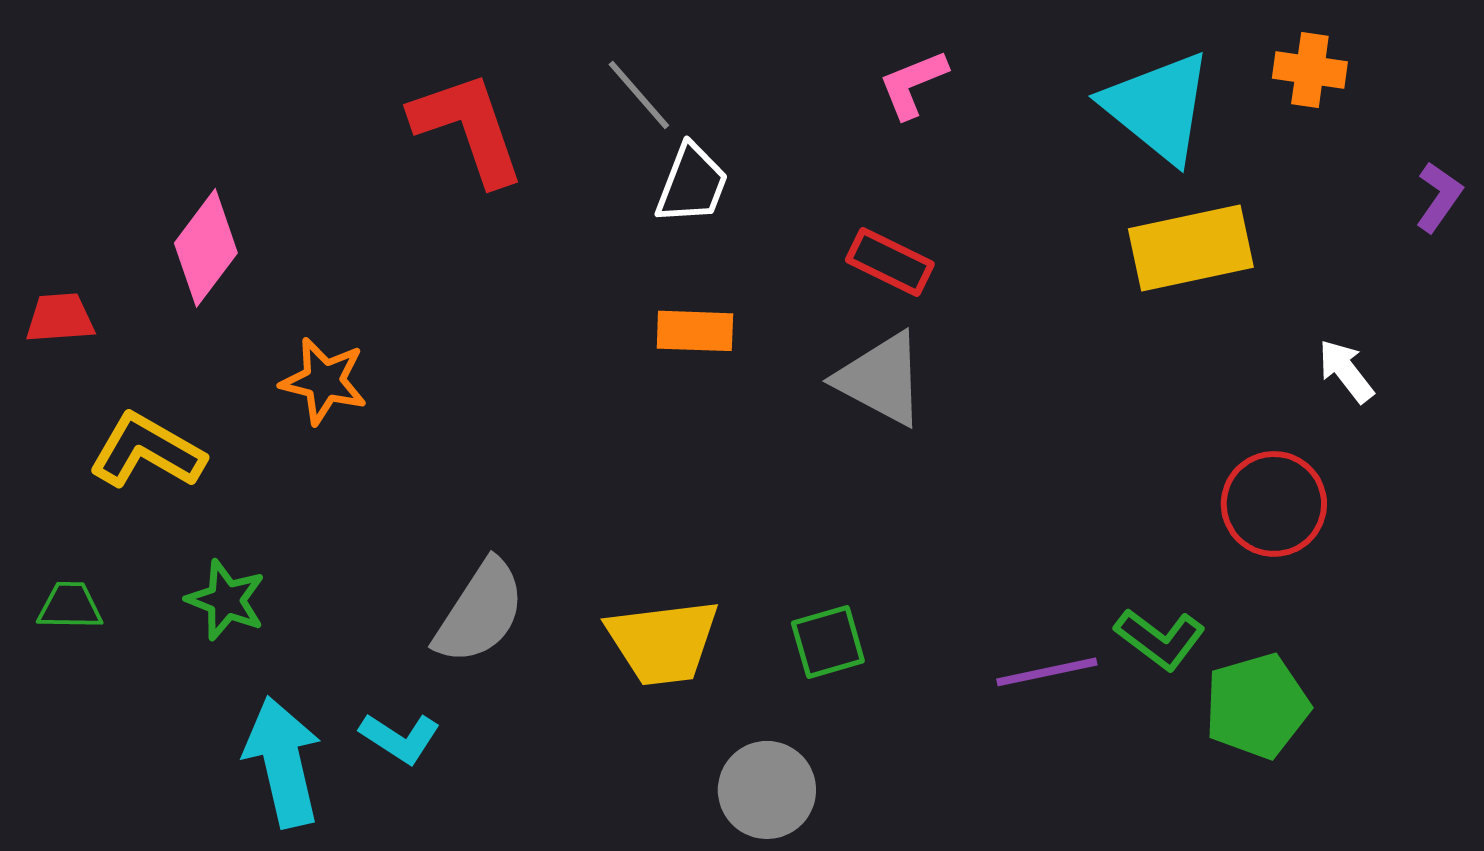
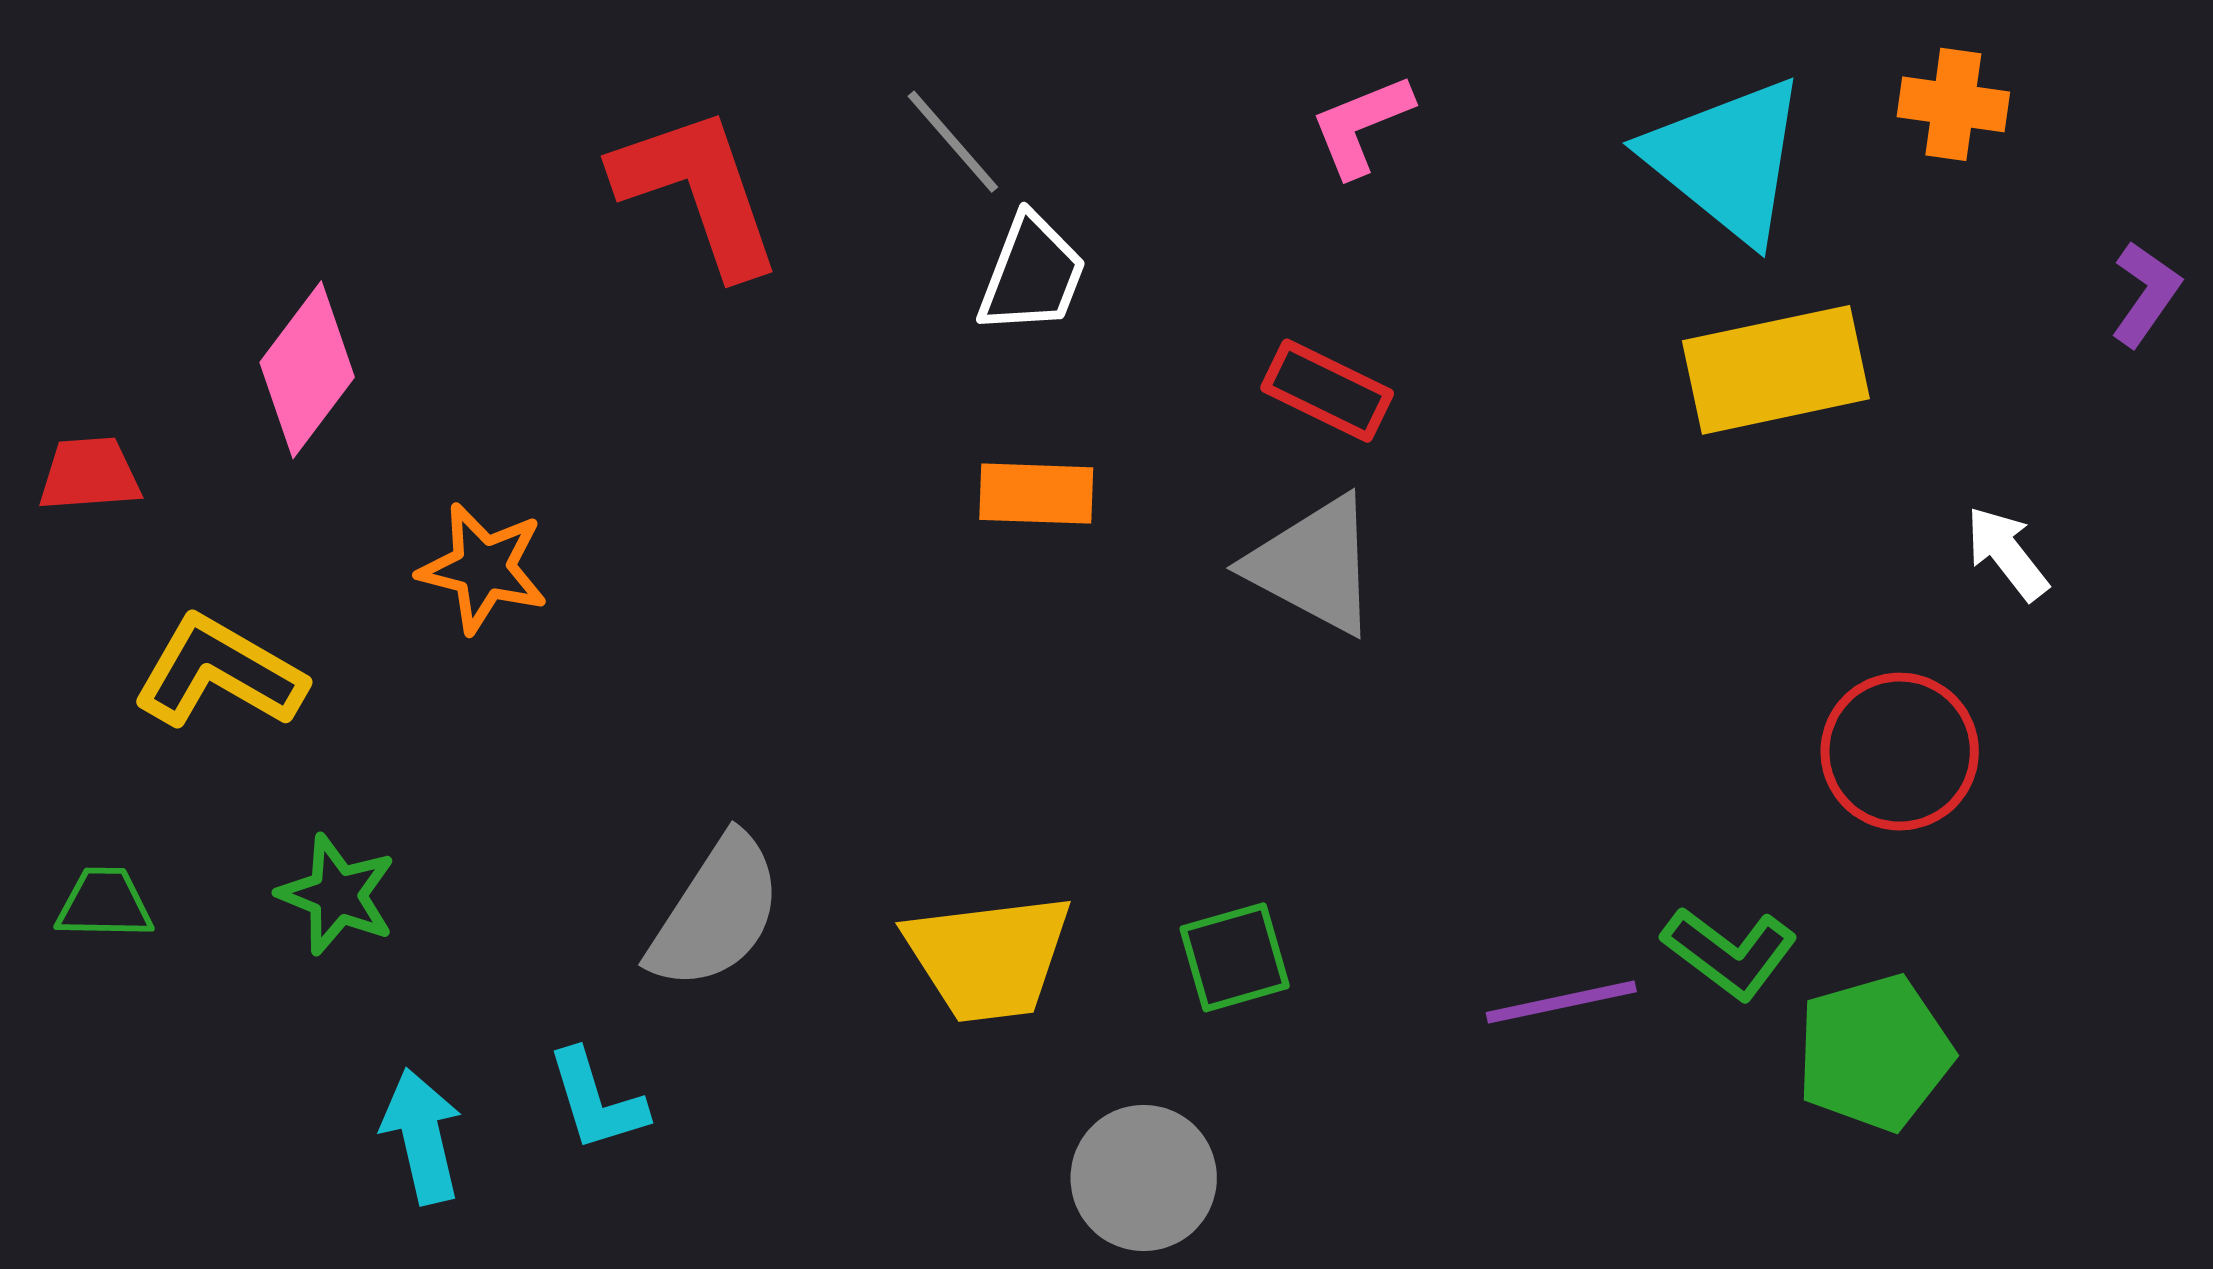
cyan L-shape: (400, 738) -> (596, 1100), turned 40
cyan arrow: (283, 762) -> (422, 1136), size x0.7

